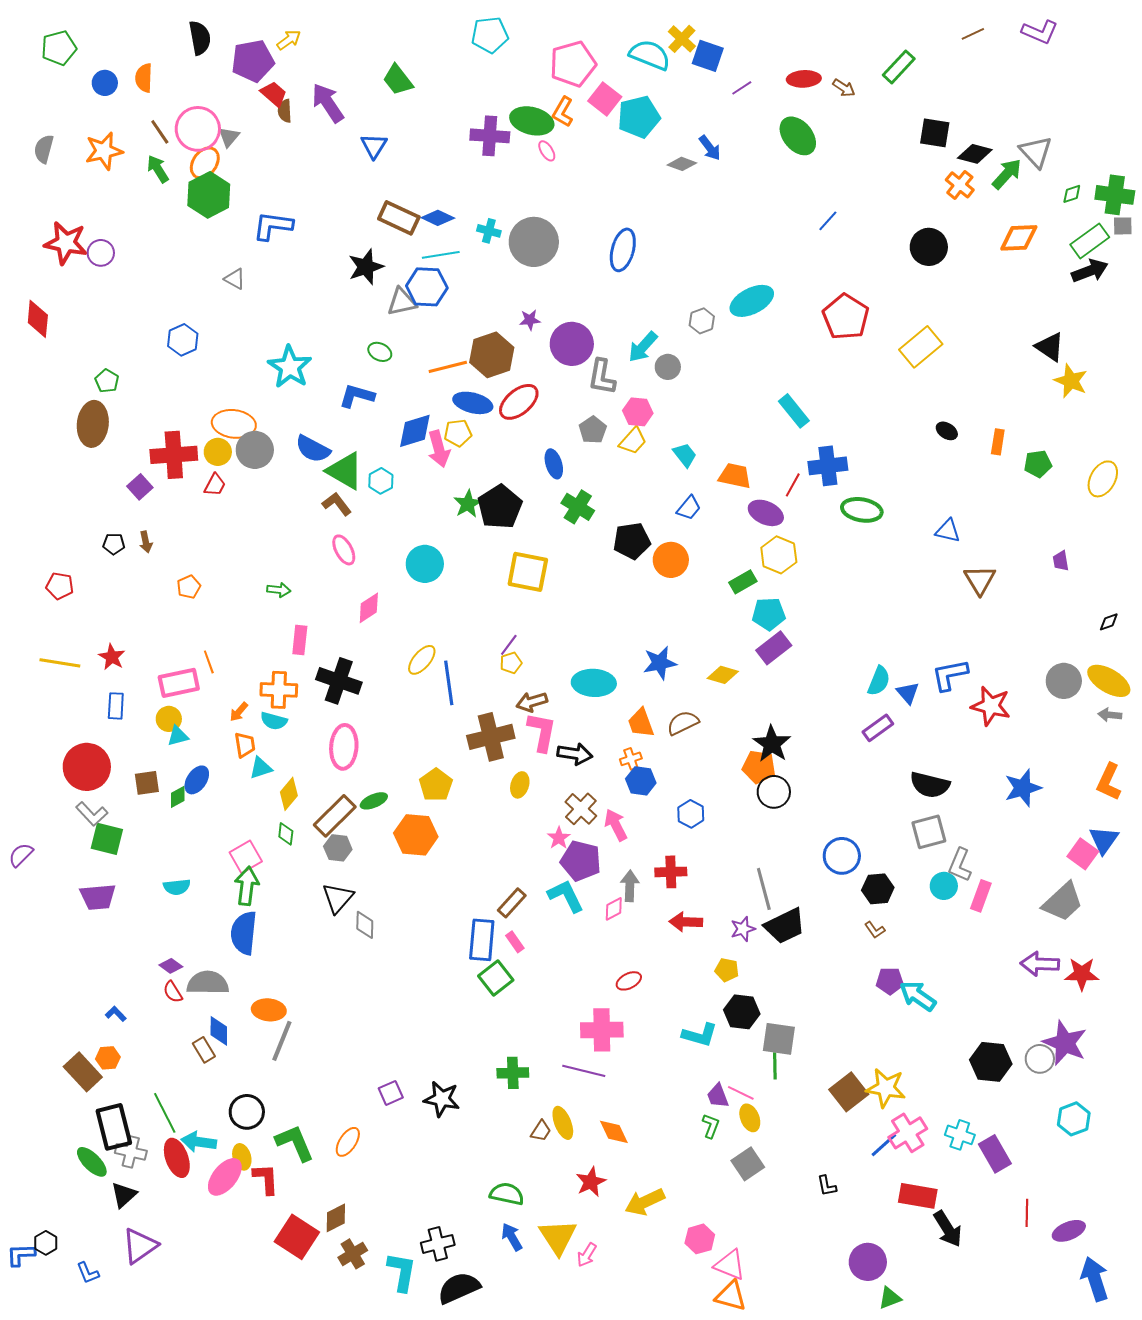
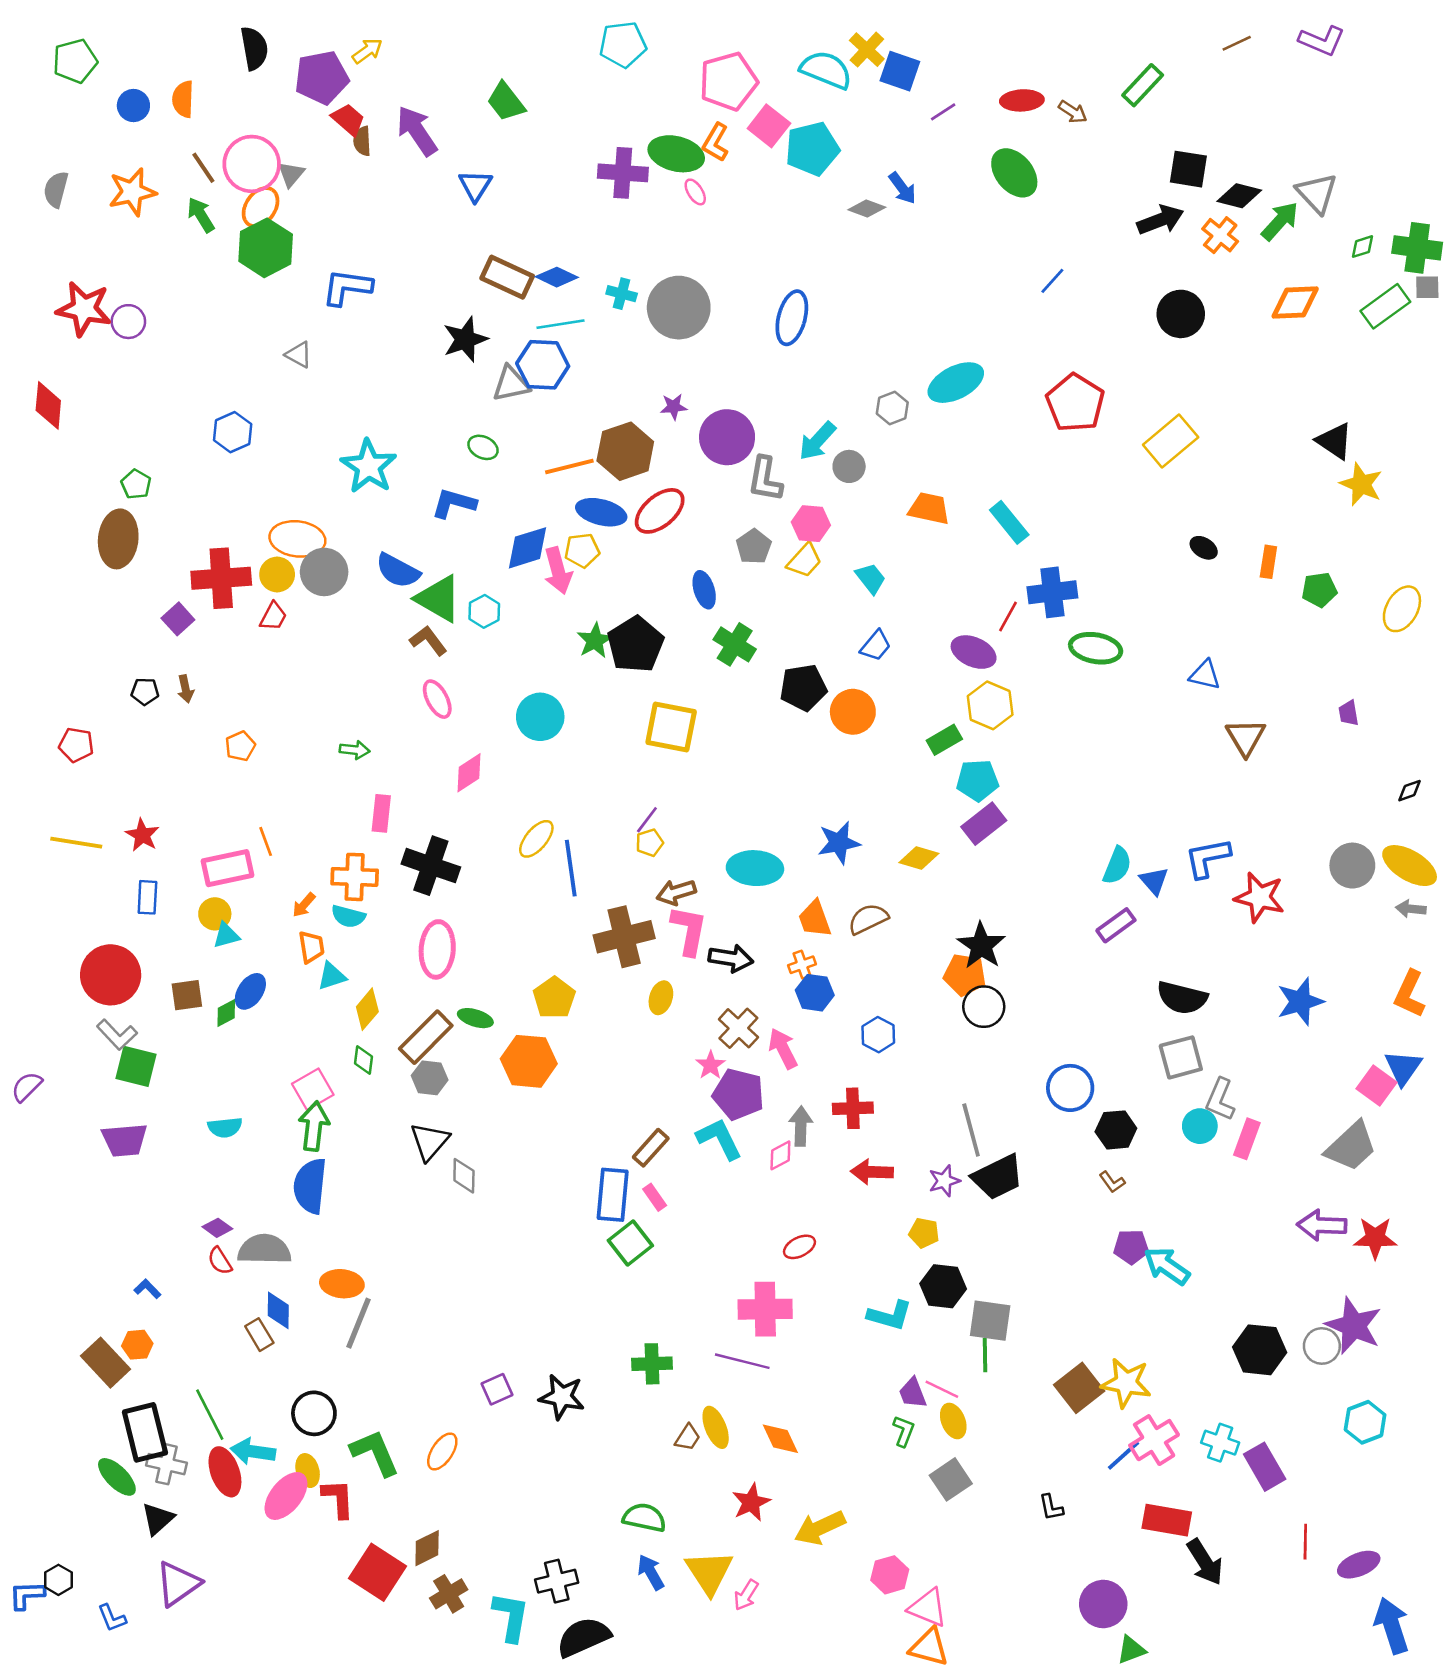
black arrow: (1090, 271) -> (1160, 220), moved
orange trapezoid: (735, 476) -> (929, 508), moved
green ellipse: (374, 801) -> (475, 1018), turned 40

